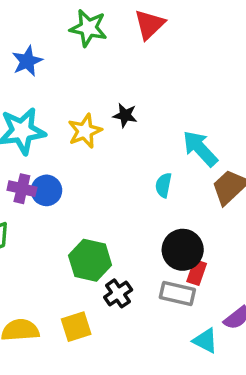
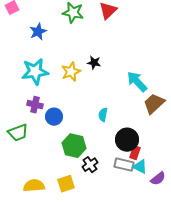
cyan semicircle: (163, 185) -> (103, 115), moved
blue circle: (46, 190) -> (54, 117), moved
cyan triangle: (205, 341) -> (140, 167), moved

